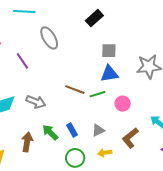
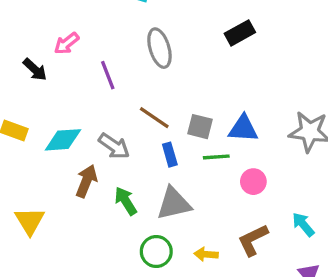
gray square: (109, 51) -> (200, 127), moved
brown line: (75, 90) -> (154, 118), moved
blue rectangle: (72, 130) -> (170, 155), moved
gray triangle: (98, 130) -> (174, 204), moved, size x1.6
brown arrow: (27, 142) -> (86, 181), moved

